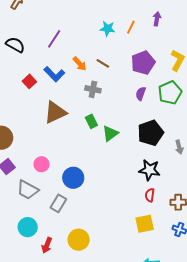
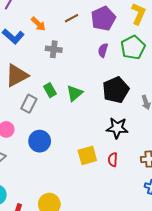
brown line: (103, 63) -> (71, 18), moved, turned -56
green rectangle: (91, 121) -> (50, 90), moved
red semicircle: (150, 195) -> (113, 160), moved
gray rectangle: (58, 203) -> (29, 104), moved
yellow square: (145, 224) -> (87, 155), moved

